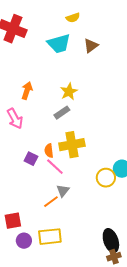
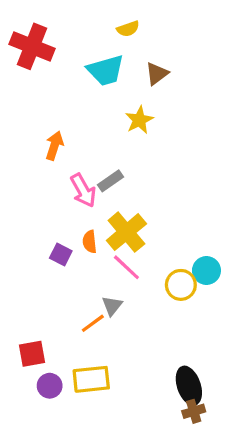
yellow star: (69, 92) -> (139, 120), moved
pink arrow: (15, 119) -> (83, 190), moved
yellow cross: (72, 145) -> (126, 232), turned -30
pink line: (55, 167) -> (126, 267), moved

